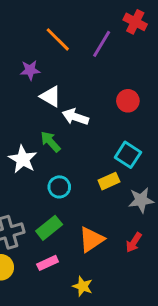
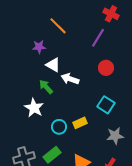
purple line: (102, 44) -> (98, 38), moved
green arrow: (50, 142) -> (46, 87), moved
yellow rectangle: (109, 181) -> (80, 123), moved

